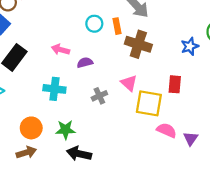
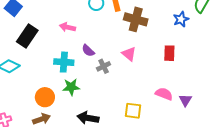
purple semicircle: (85, 63) -> (88, 51), moved, turned -120
yellow square: (149, 103) -> (133, 111), moved, size x0.7
green star: (65, 130) -> (71, 87), moved

